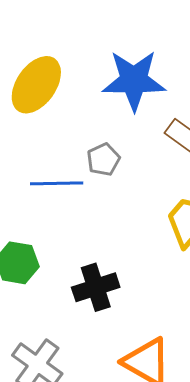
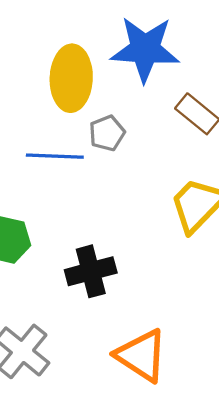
yellow ellipse: (36, 85) -> (71, 78), moved, turned -36

